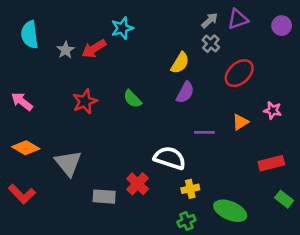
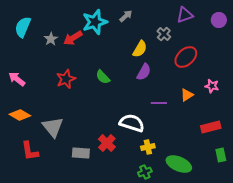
gray arrow: (210, 20) -> (126, 16), moved
cyan star: (122, 28) -> (95, 22), size x1.4
cyan semicircle: (30, 35) -> (23, 27), turned 30
red L-shape: (22, 194) -> (30, 151), moved, turned 35
green rectangle: (284, 199) -> (221, 155), turned 40

